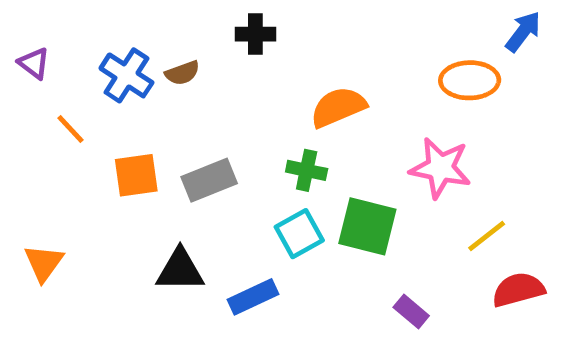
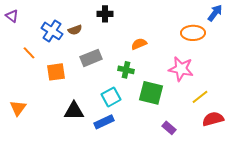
purple triangle: (34, 63) -> (12, 16), moved
orange semicircle: (338, 107) -> (139, 44), size x0.7
gray rectangle: (209, 180) -> (91, 58), moved
cyan square: (299, 234) -> (111, 97), moved

